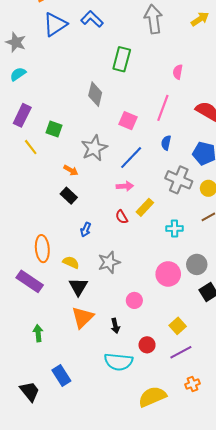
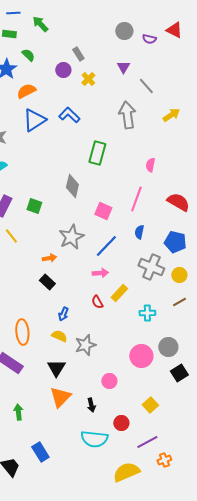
green square: (54, 129) -> (34, 206), moved
orange arrow: (71, 170) -> (49, 258), turned -40
yellow semicircle: (71, 262) -> (59, 336), moved
purple line: (181, 352) -> (147, 442), moved

